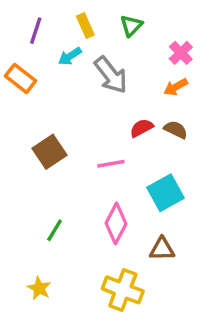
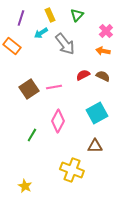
orange arrow: (176, 87) -> (103, 51), turned 40
pink line: (111, 164) -> (54, 87), moved
pink diamond: (116, 223) -> (58, 121), moved
yellow star: (39, 288) -> (25, 186), moved

